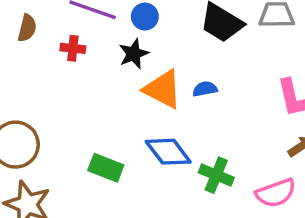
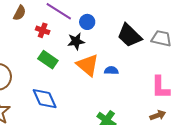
blue diamond: (168, 152) -> (45, 99), moved
green rectangle: (106, 168) -> (48, 60), moved

